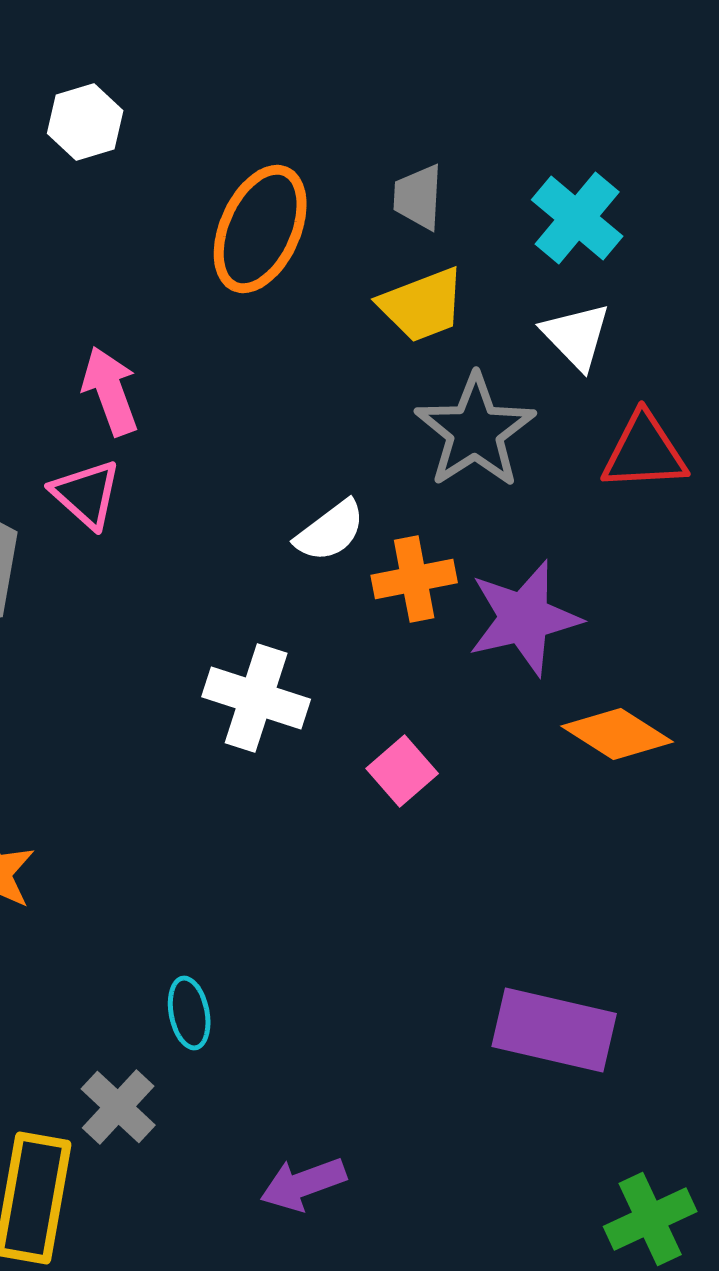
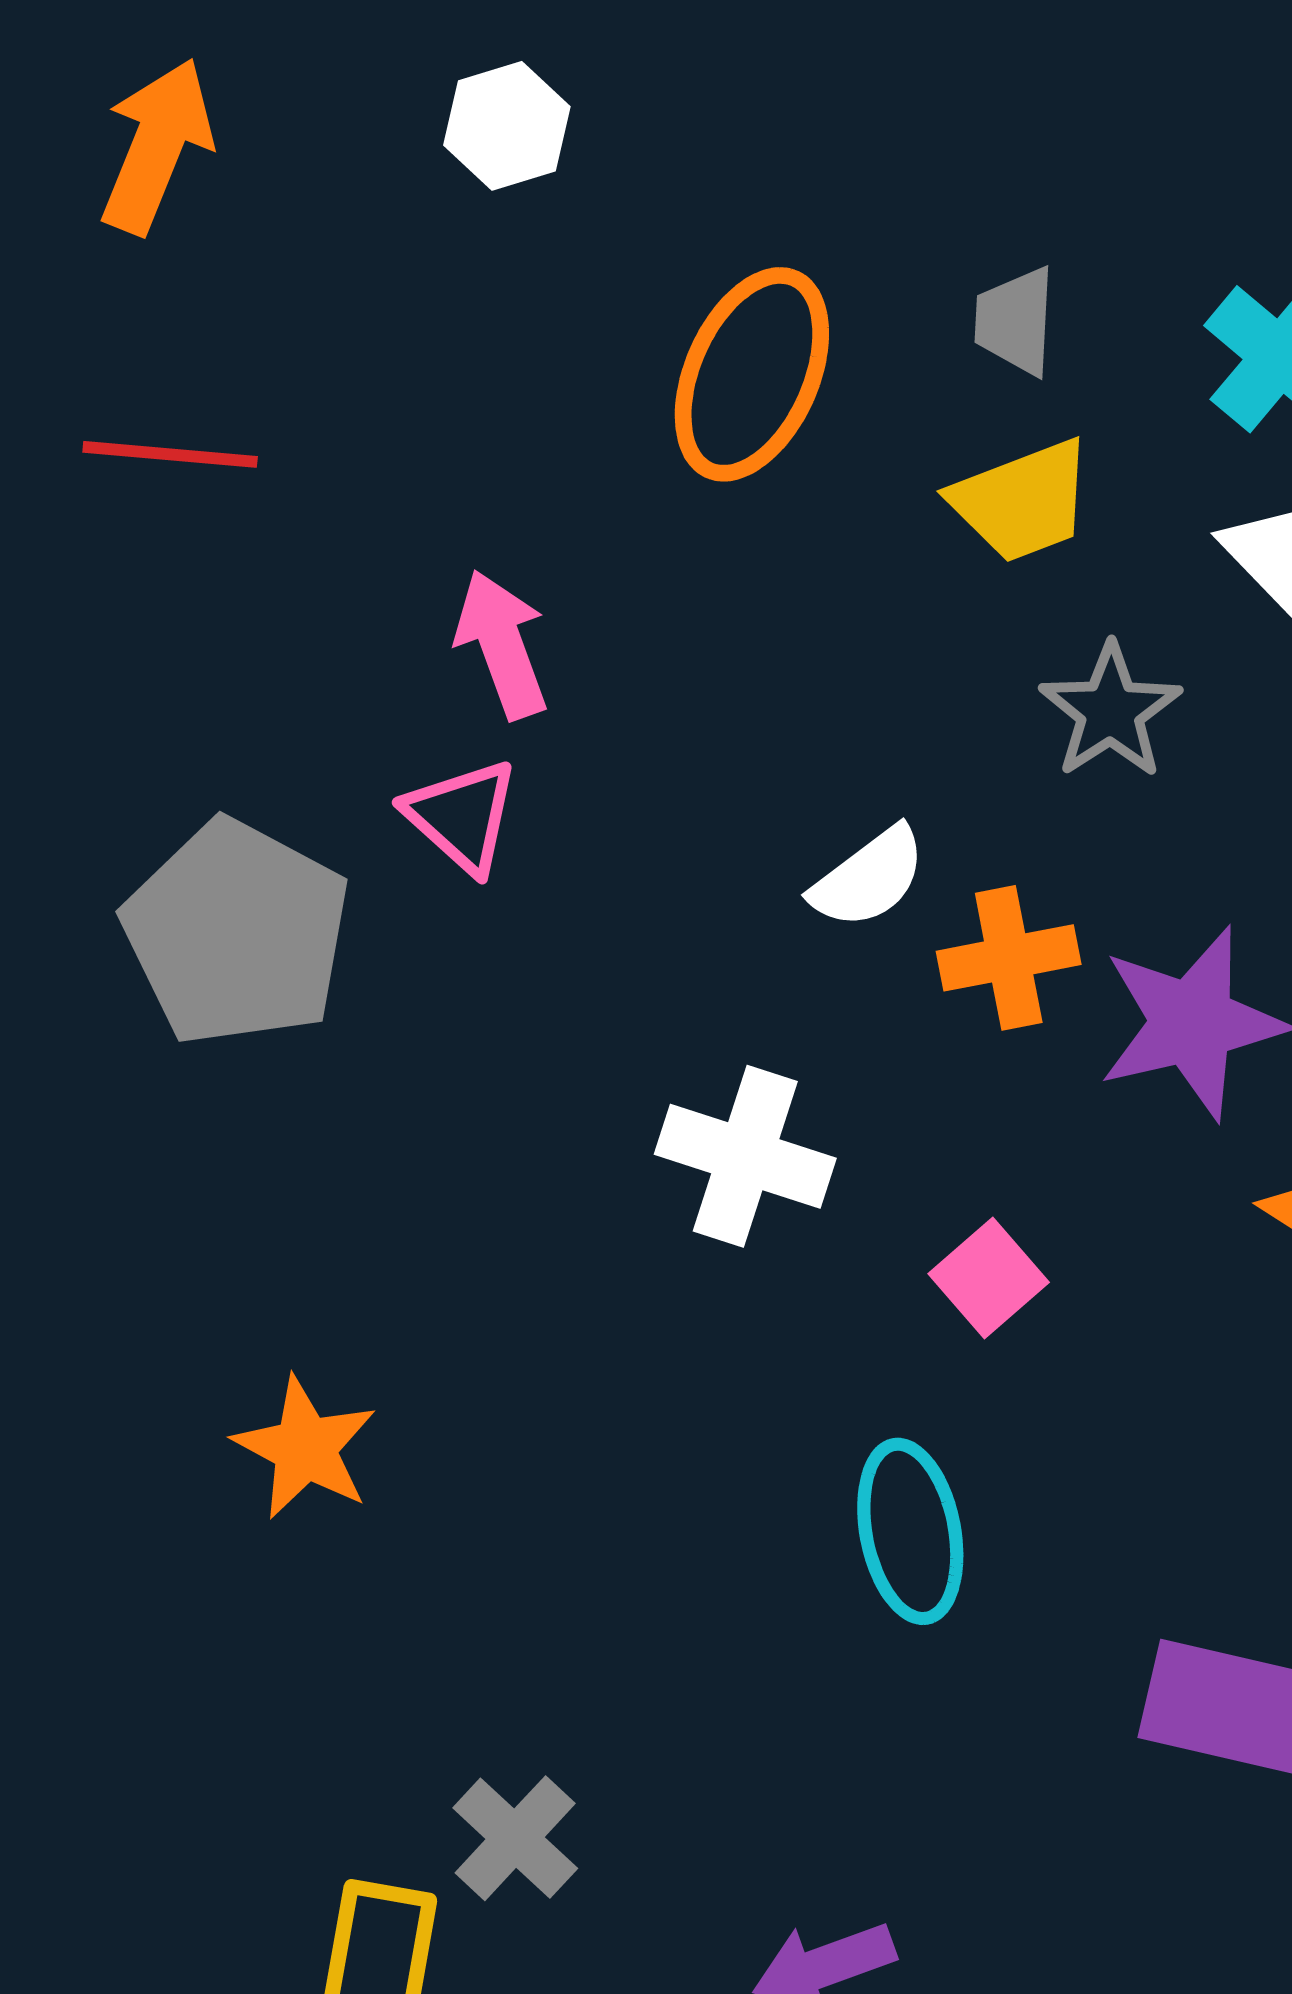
white hexagon: (85, 122) -> (507, 126), moved
gray star: (475, 431) -> (1110, 711), size x0.7
cyan ellipse: (189, 1013) -> (910, 1531), moved, size x1.5

